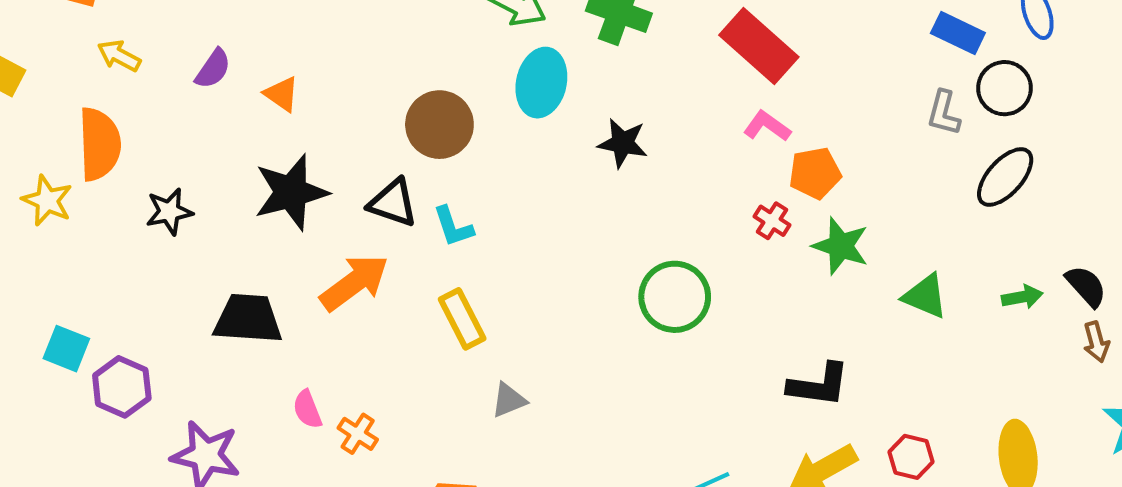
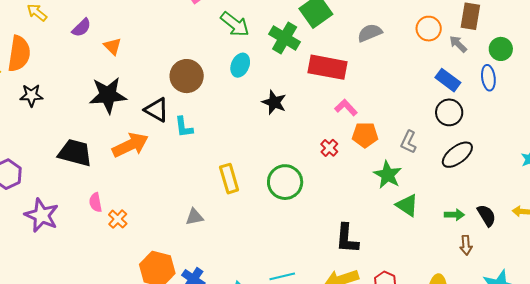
red rectangle: (759, 46) -> (328, 67), moved, turned -42
cyan ellipse: (541, 83) -> (240, 65), size x0.7
black circle: (1004, 88) -> (449, 112), moved
gray L-shape: (944, 113) -> (408, 142), moved
black star: (169, 212) -> (31, 95), moved
red cross: (772, 221) -> (329, 148), moved
green star: (841, 246) -> (388, 175), moved
yellow rectangle: (462, 319) -> (229, 179), moved
brown arrow: (1096, 342) -> (466, 245), moved
black L-shape: (819, 385) -> (347, 239), turned 76

